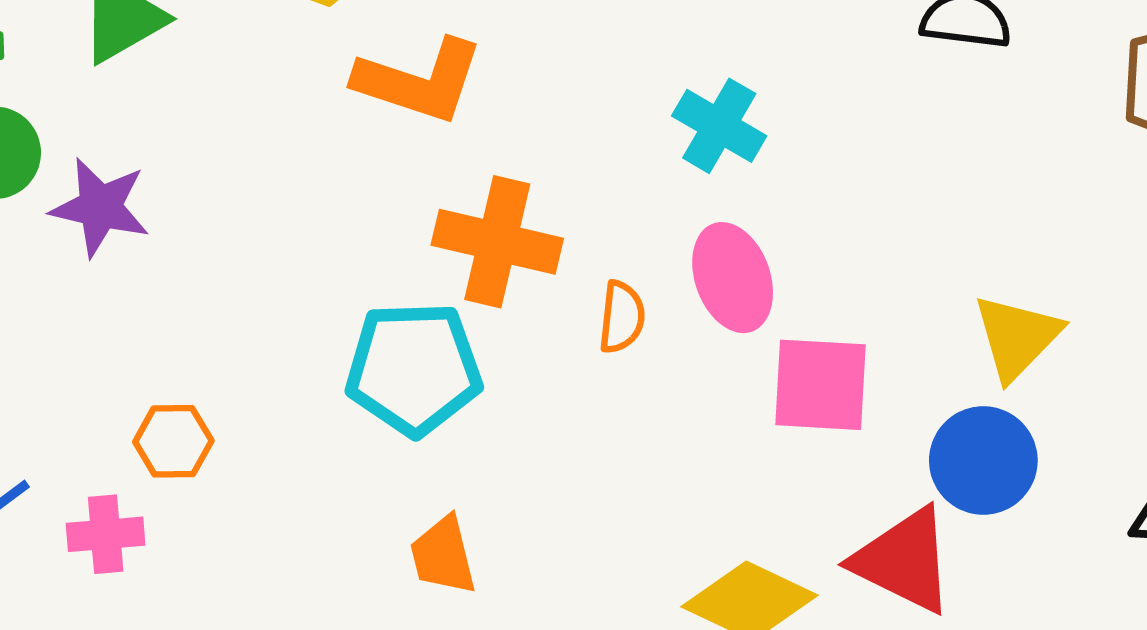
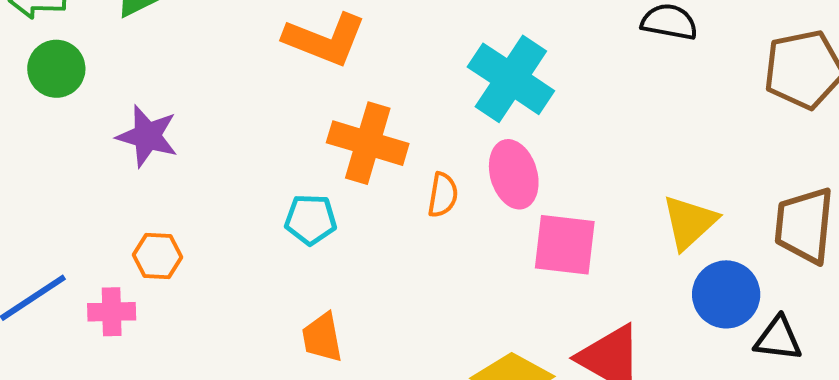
cyan cross: (719, 126) -> (511, 79), size x1.5
purple star: (100, 207) -> (147, 136), moved
cyan pentagon: (414, 369) -> (311, 219), size x0.6
blue circle: (983, 460) -> (726, 294), moved

